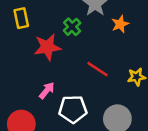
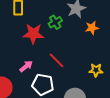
red line: (98, 69) -> (57, 60), moved

